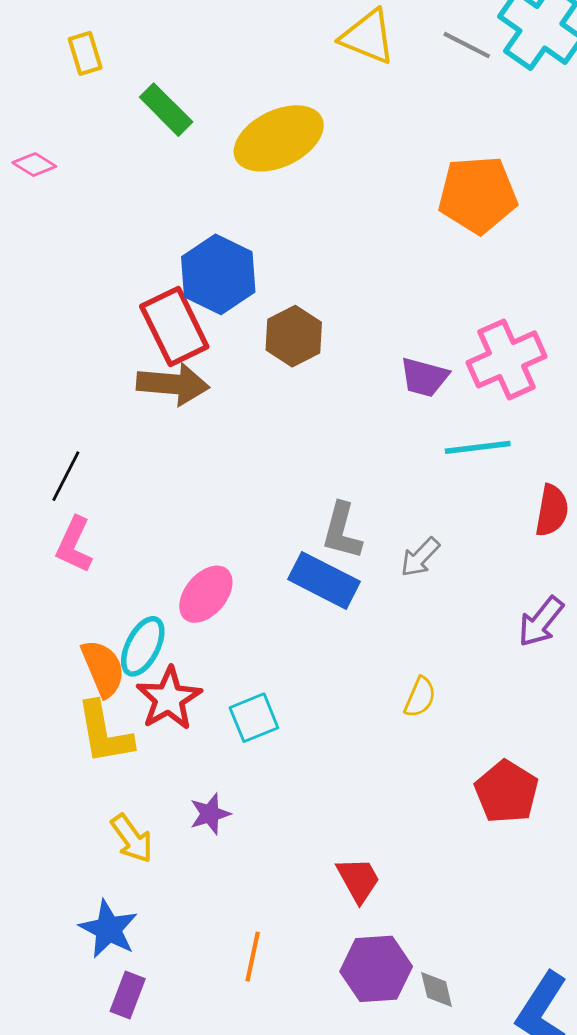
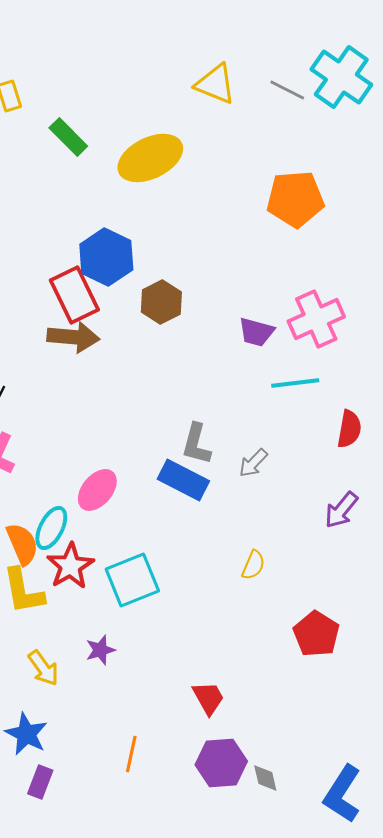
cyan square: (254, 718) -> (132, 580), size x1.5

